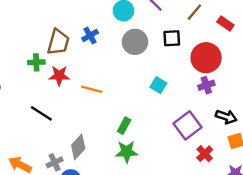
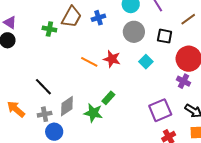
red star: (59, 76) -> (112, 59), moved
cyan square: (158, 85) -> (146, 62), moved
purple cross: (206, 85) -> (183, 81), turned 32
black line: (41, 113) -> (43, 87), moved
green star: (127, 152) -> (93, 113), moved

